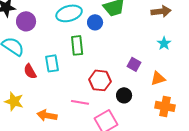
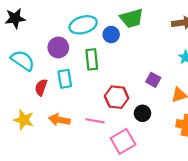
purple circle: (26, 21) -> (58, 47), moved
red semicircle: (30, 71) -> (41, 87), turned 49
orange arrow: (47, 115) -> (59, 120), moved

